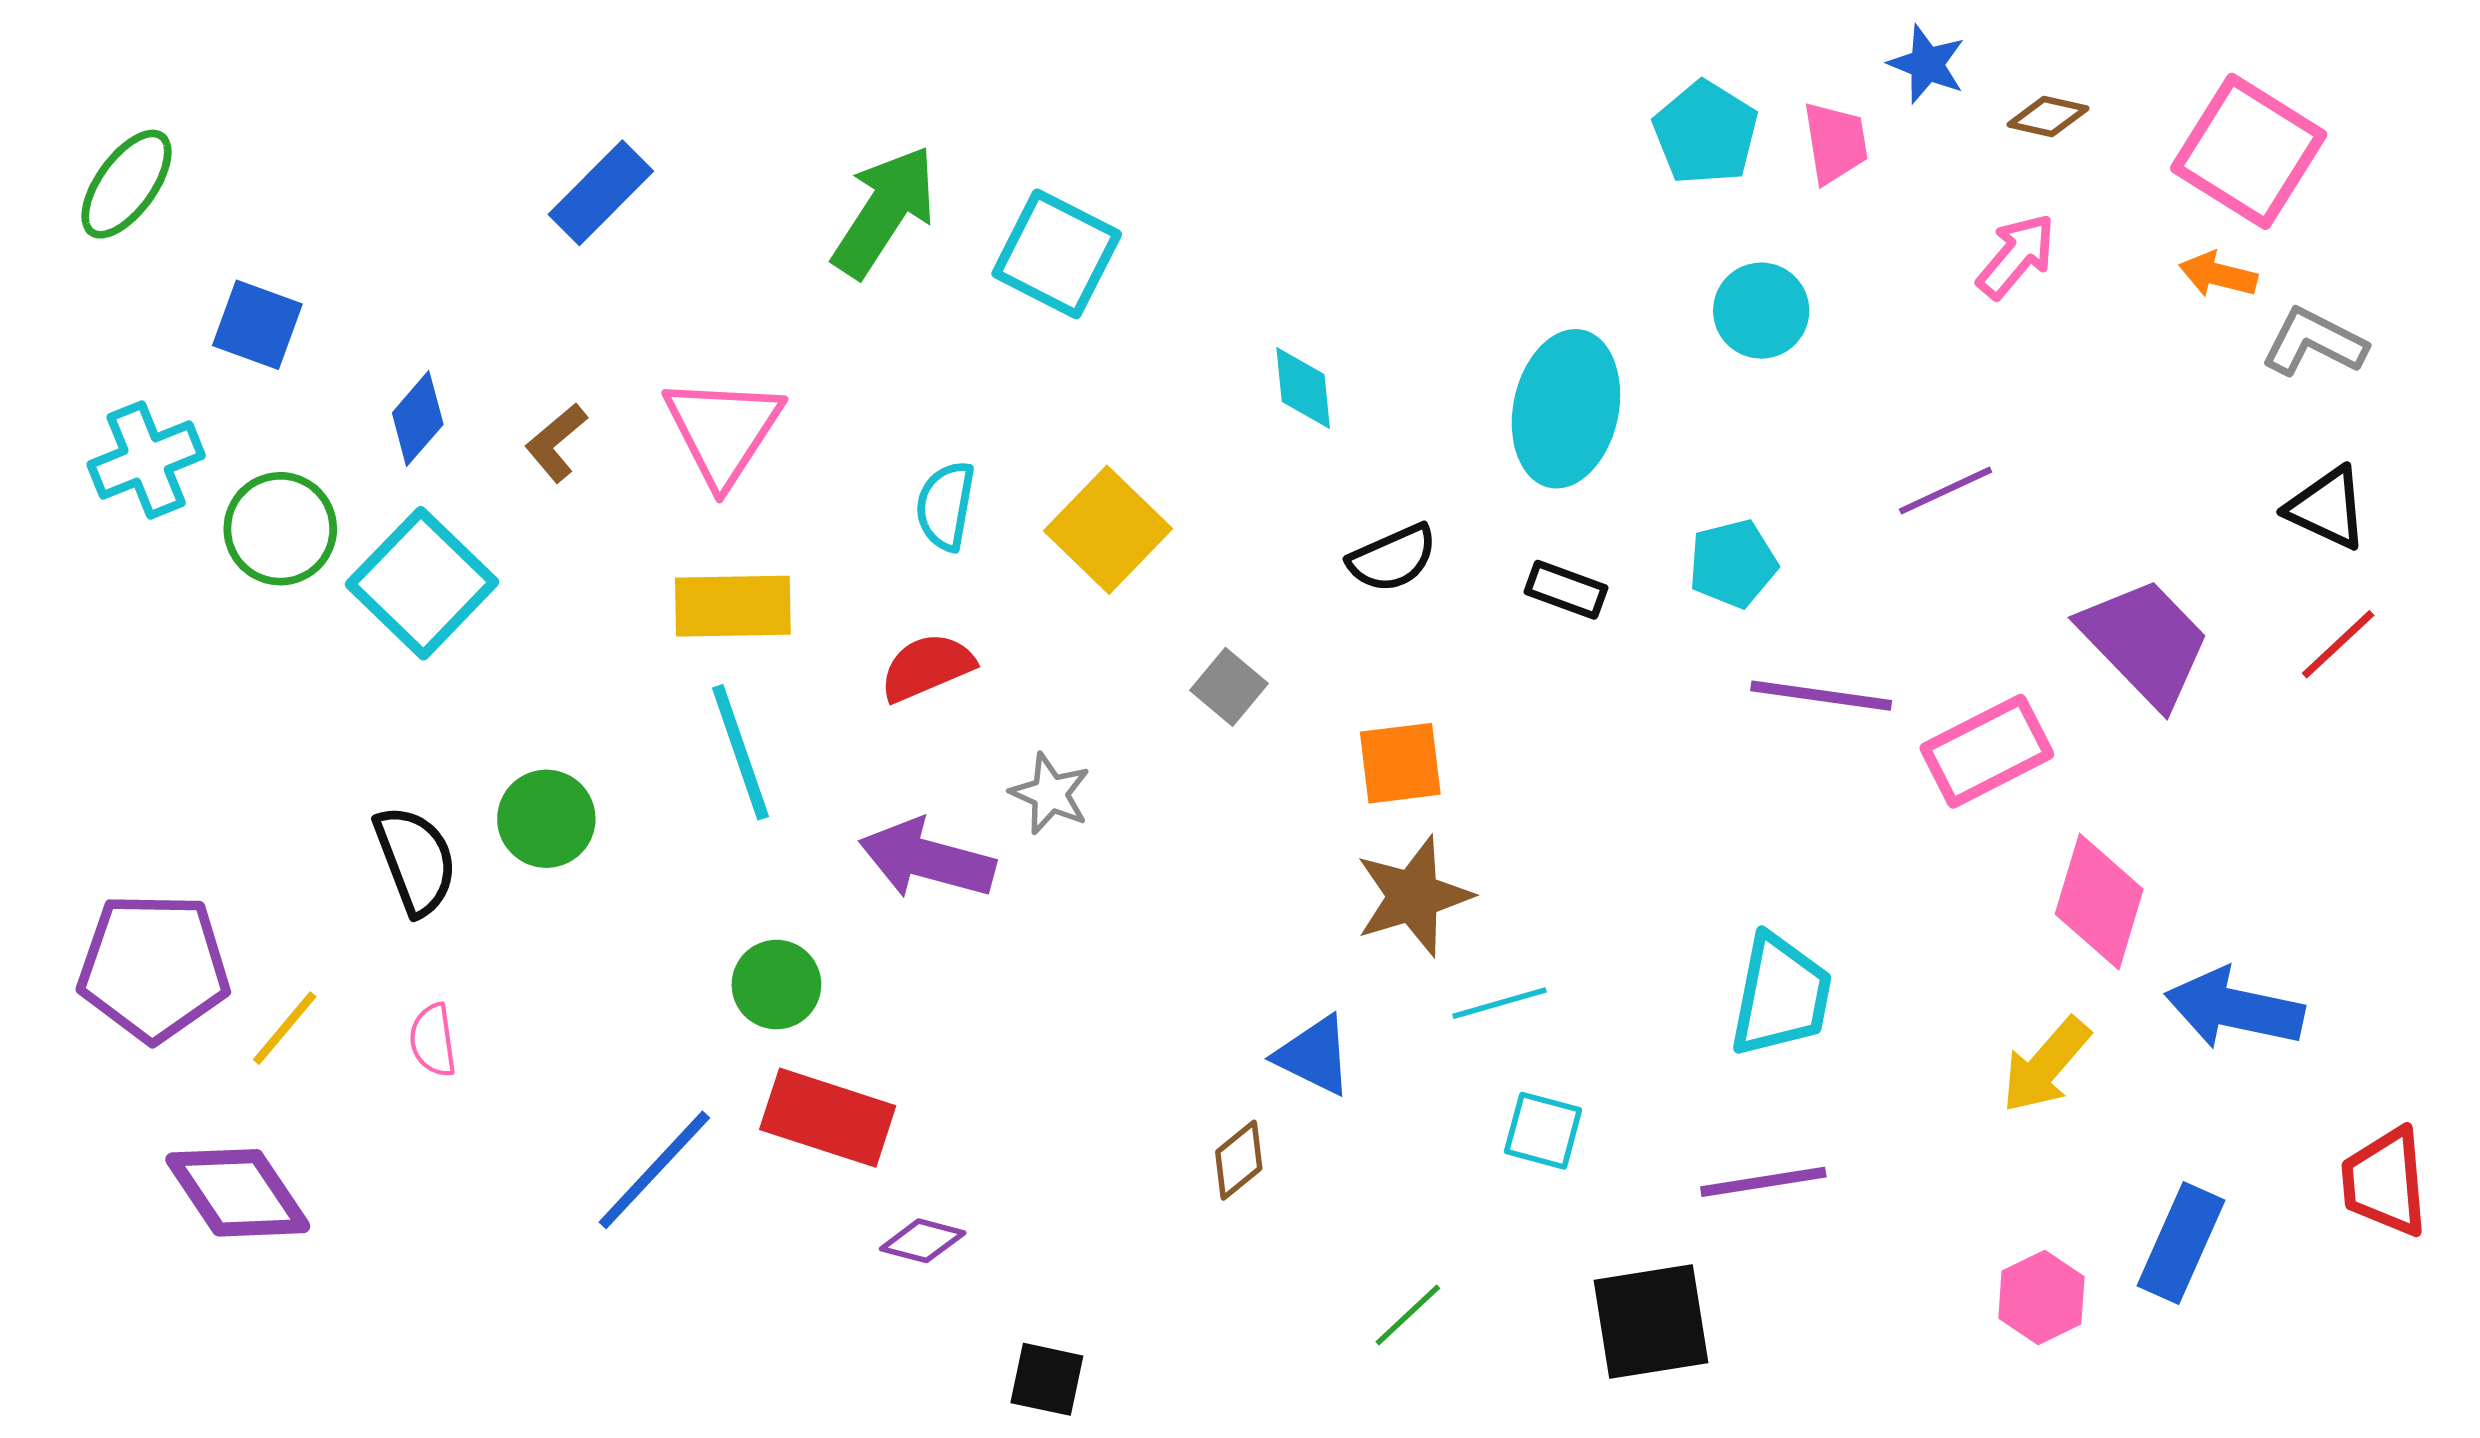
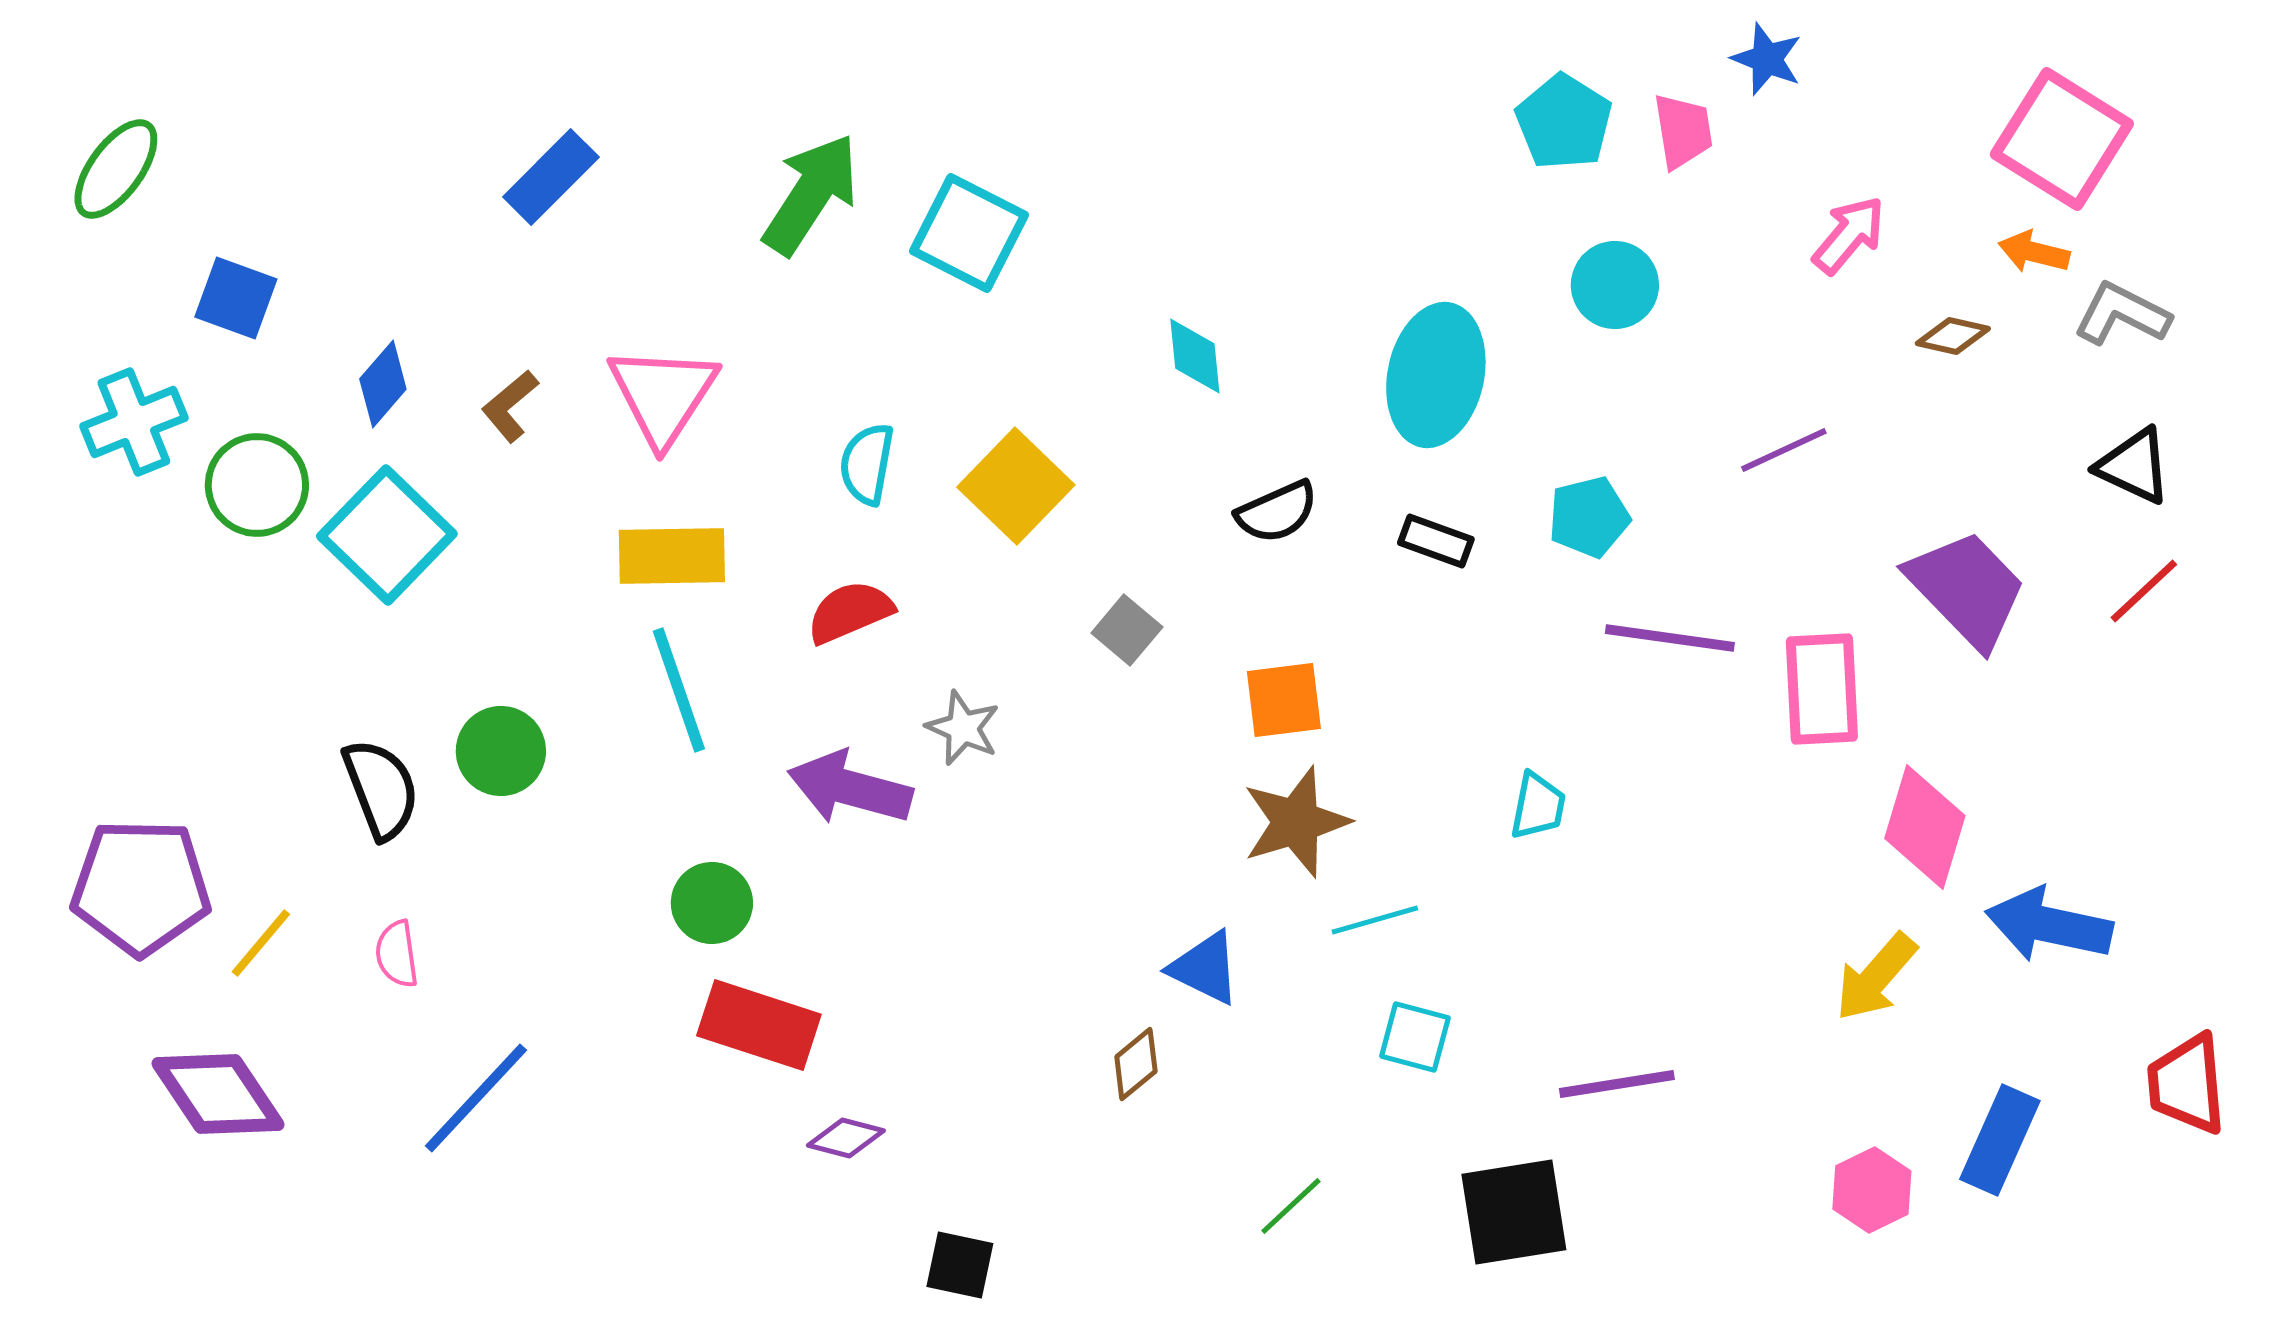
brown diamond: (2048, 116) -> (1953, 336), moved
pink rectangle: (1987, 751) -> (1822, 689), turned -66
cyan trapezoid: (1781, 995) -> (1538, 806), moved, size x0.6
blue line: (654, 1170) -> (476, 1098), moved

